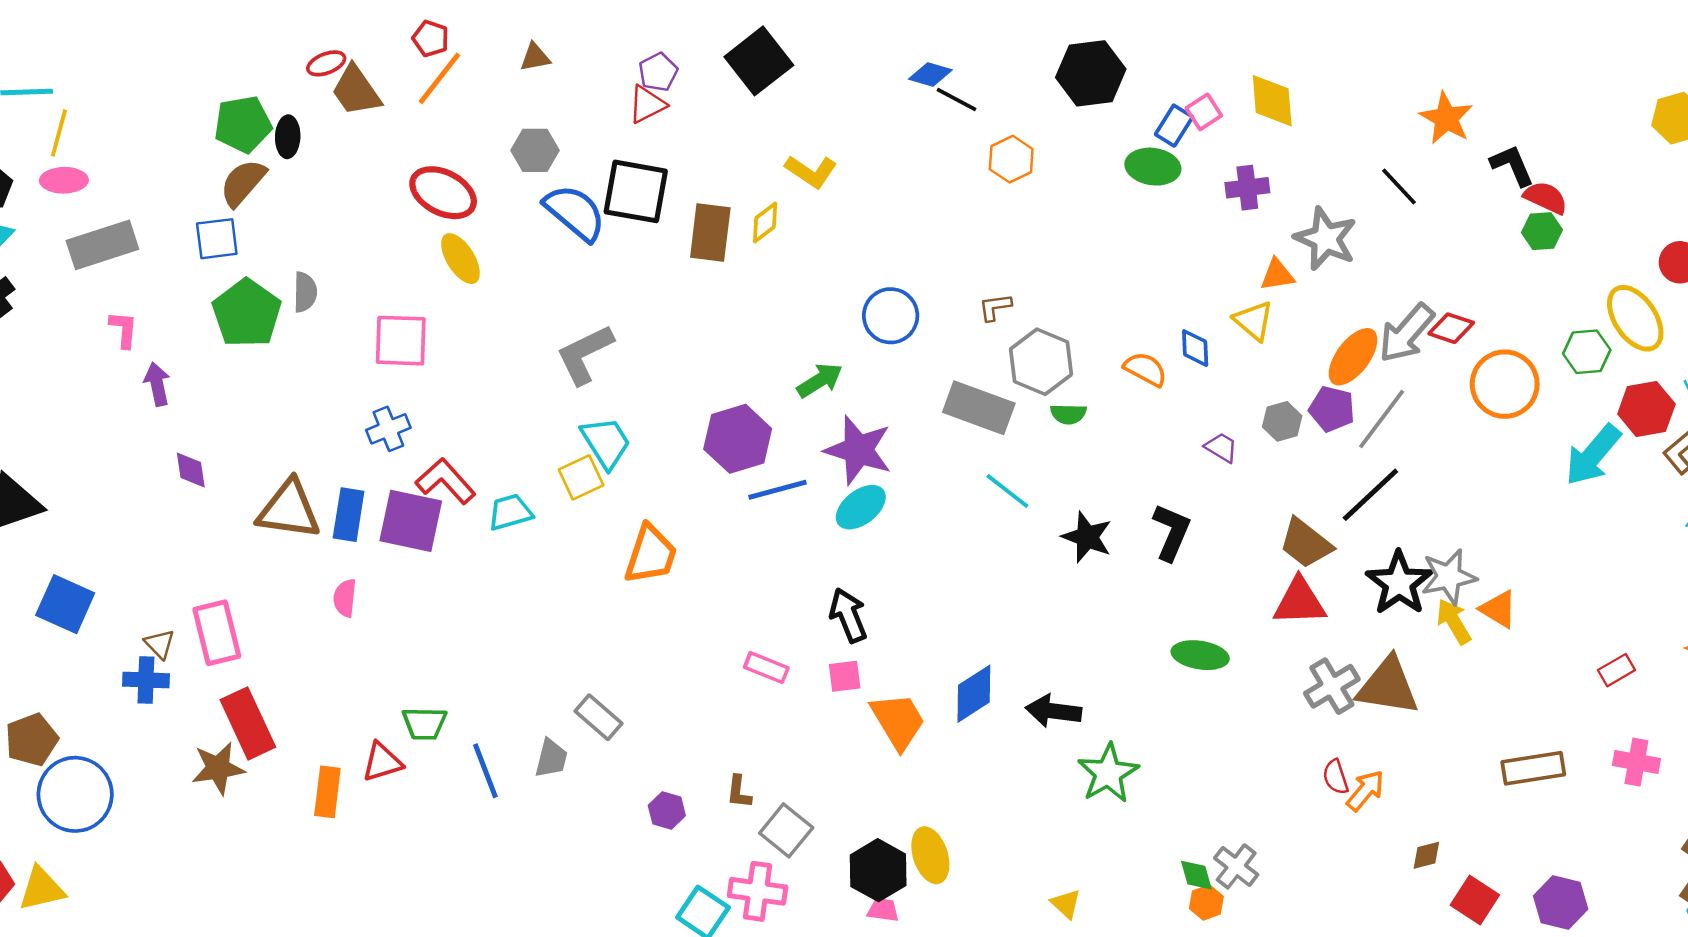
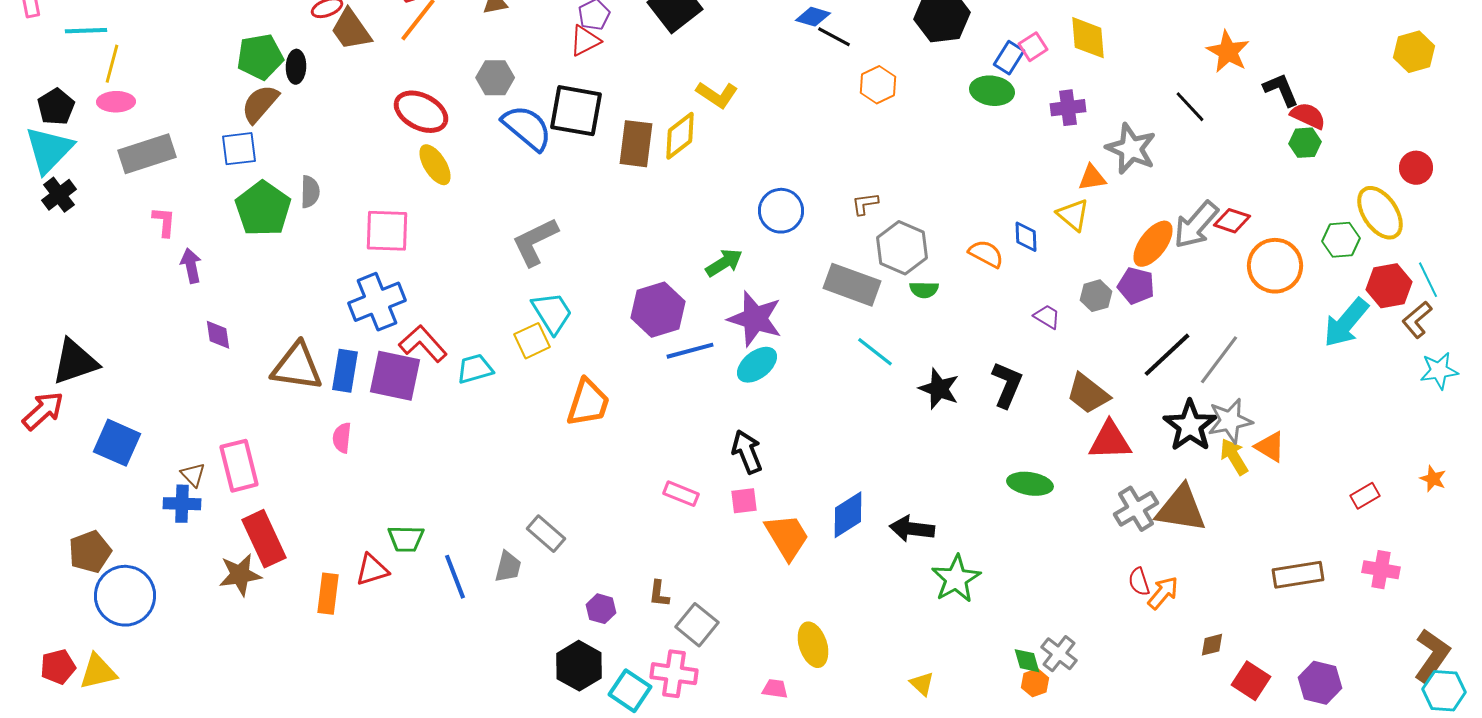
yellow diamond: (765, 223) -> (680, 136), size x1.4
gray line: (1382, 419) -> (1219, 360), moved
blue cross: (388, 429) -> (377, 302), size x1.6
brown trapezoid: (1306, 543) -> (1088, 394), moved
black hexagon: (878, 870) -> (579, 666), moved

